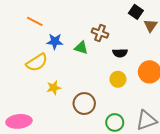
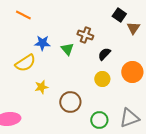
orange line: (35, 21) -> (23, 15), moved
green triangle: (81, 48) -> (67, 49), turned 32
black semicircle: (120, 53) -> (104, 54), turned 136

